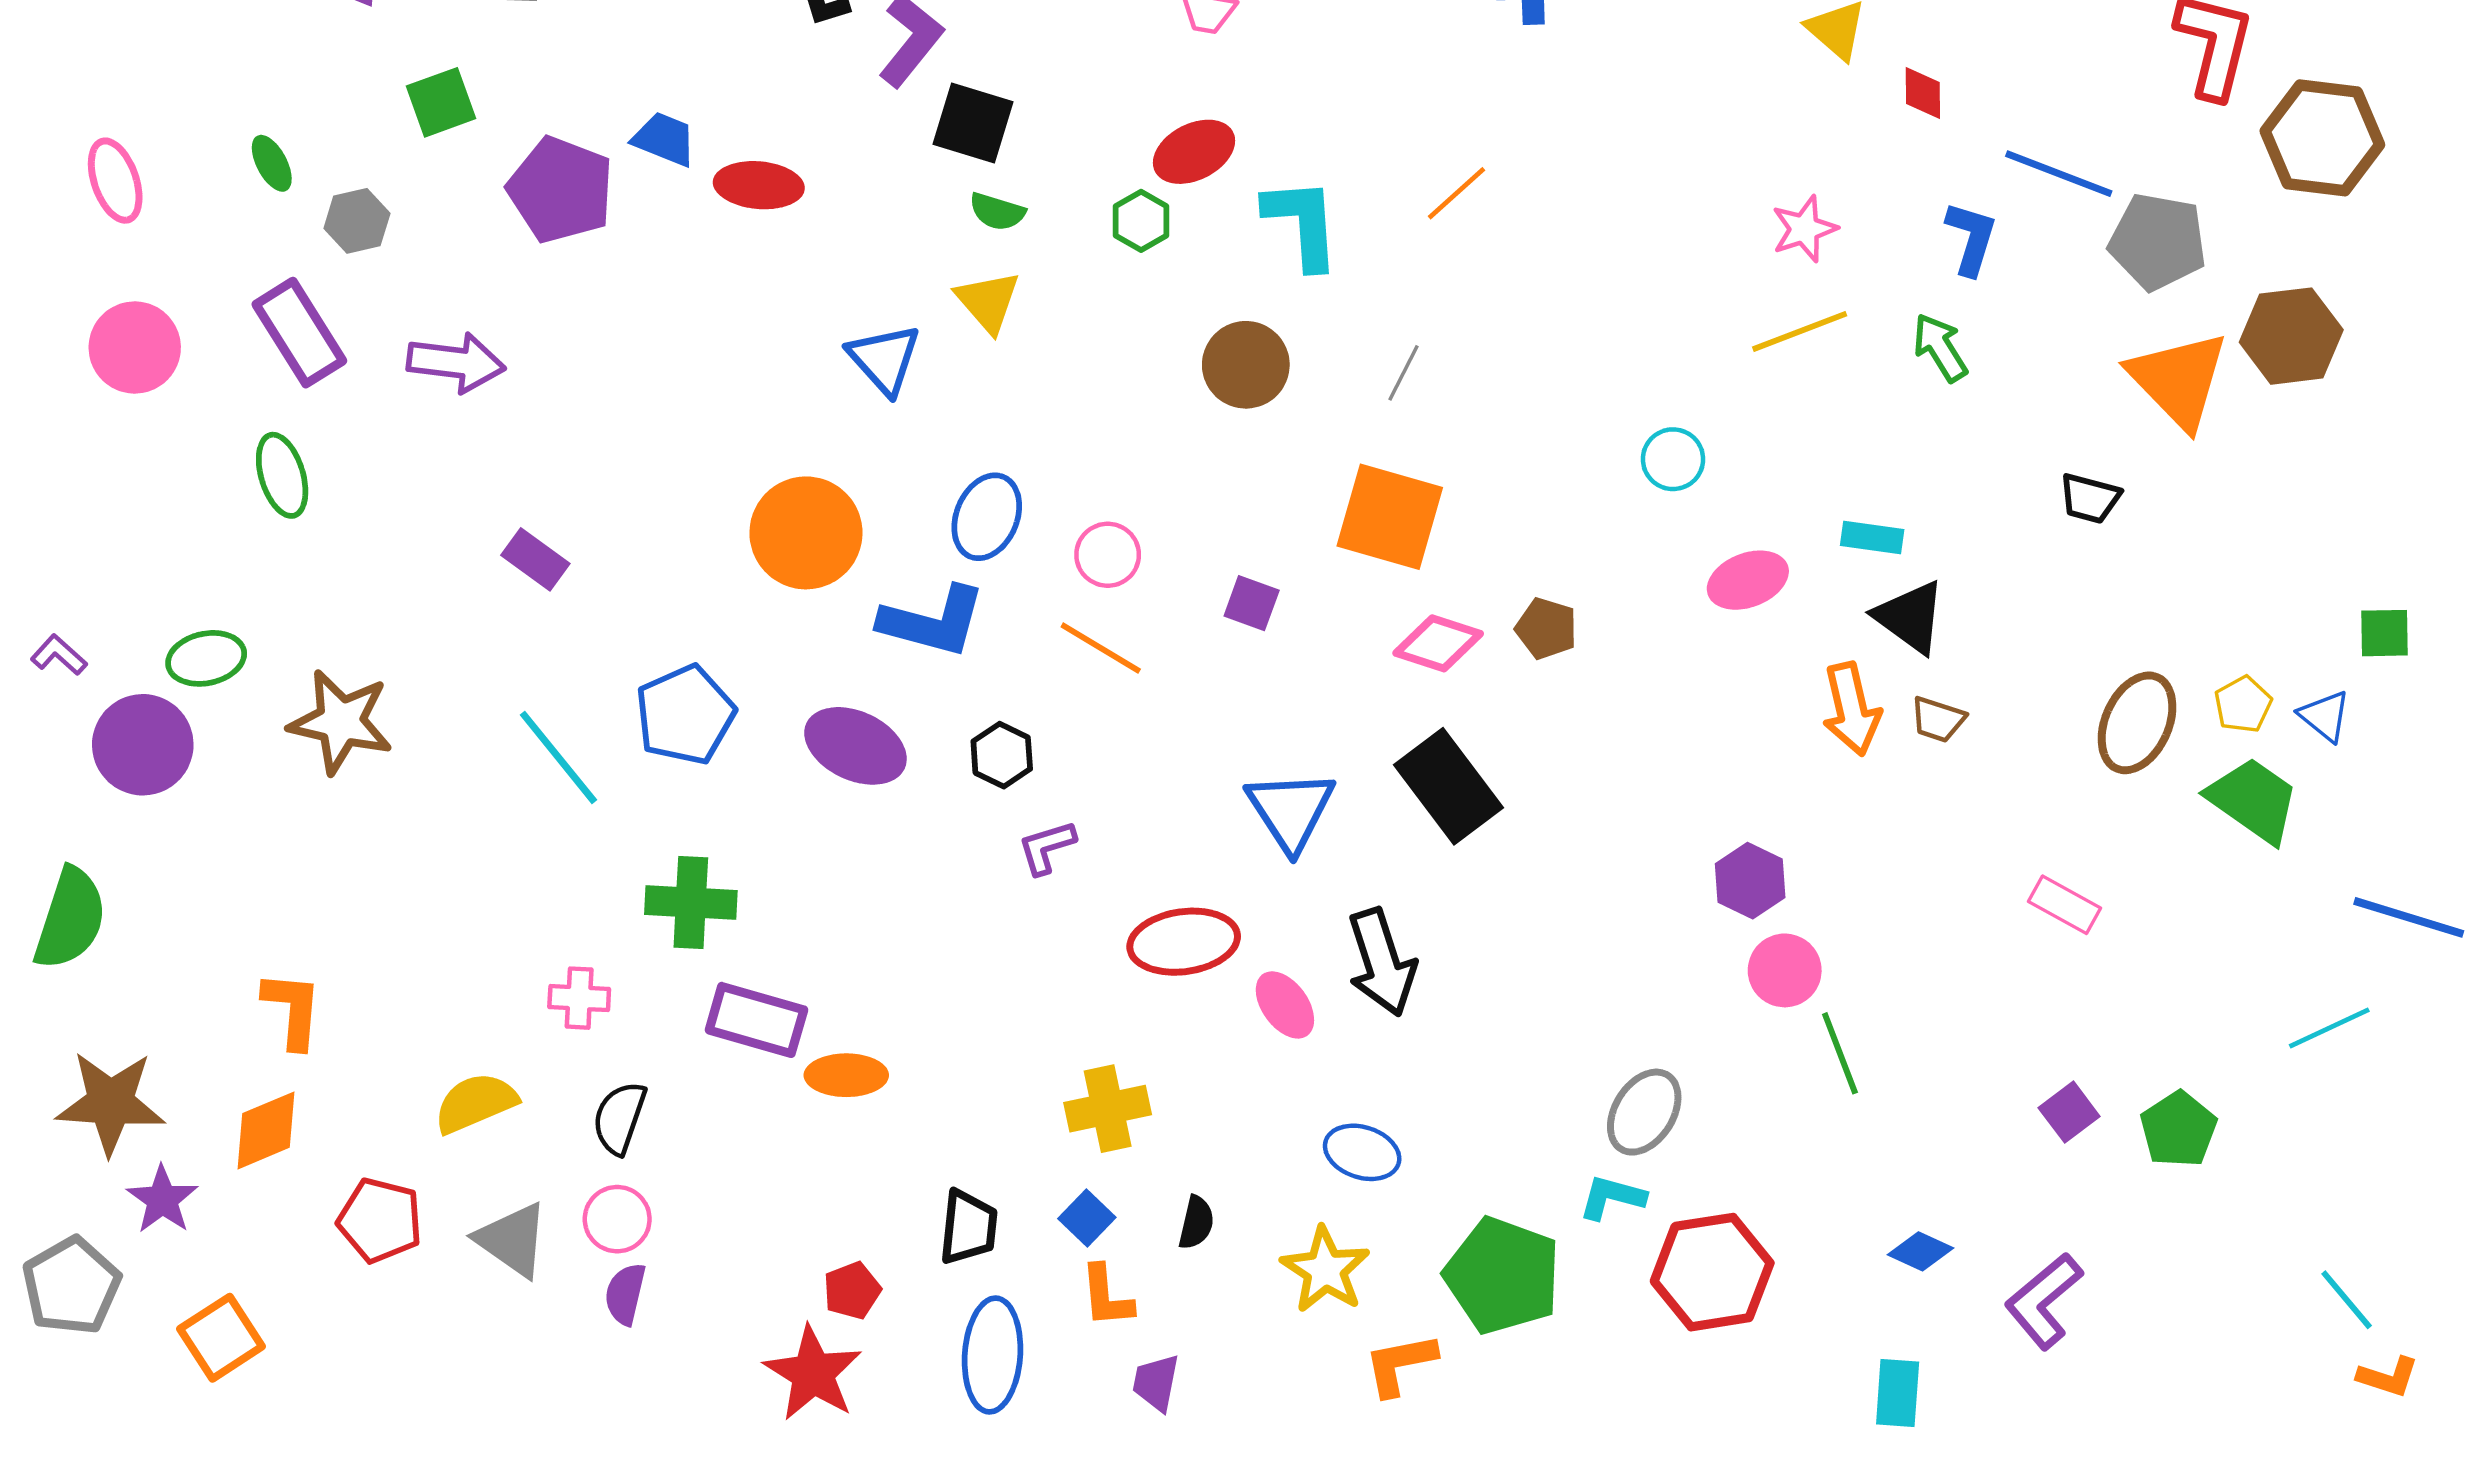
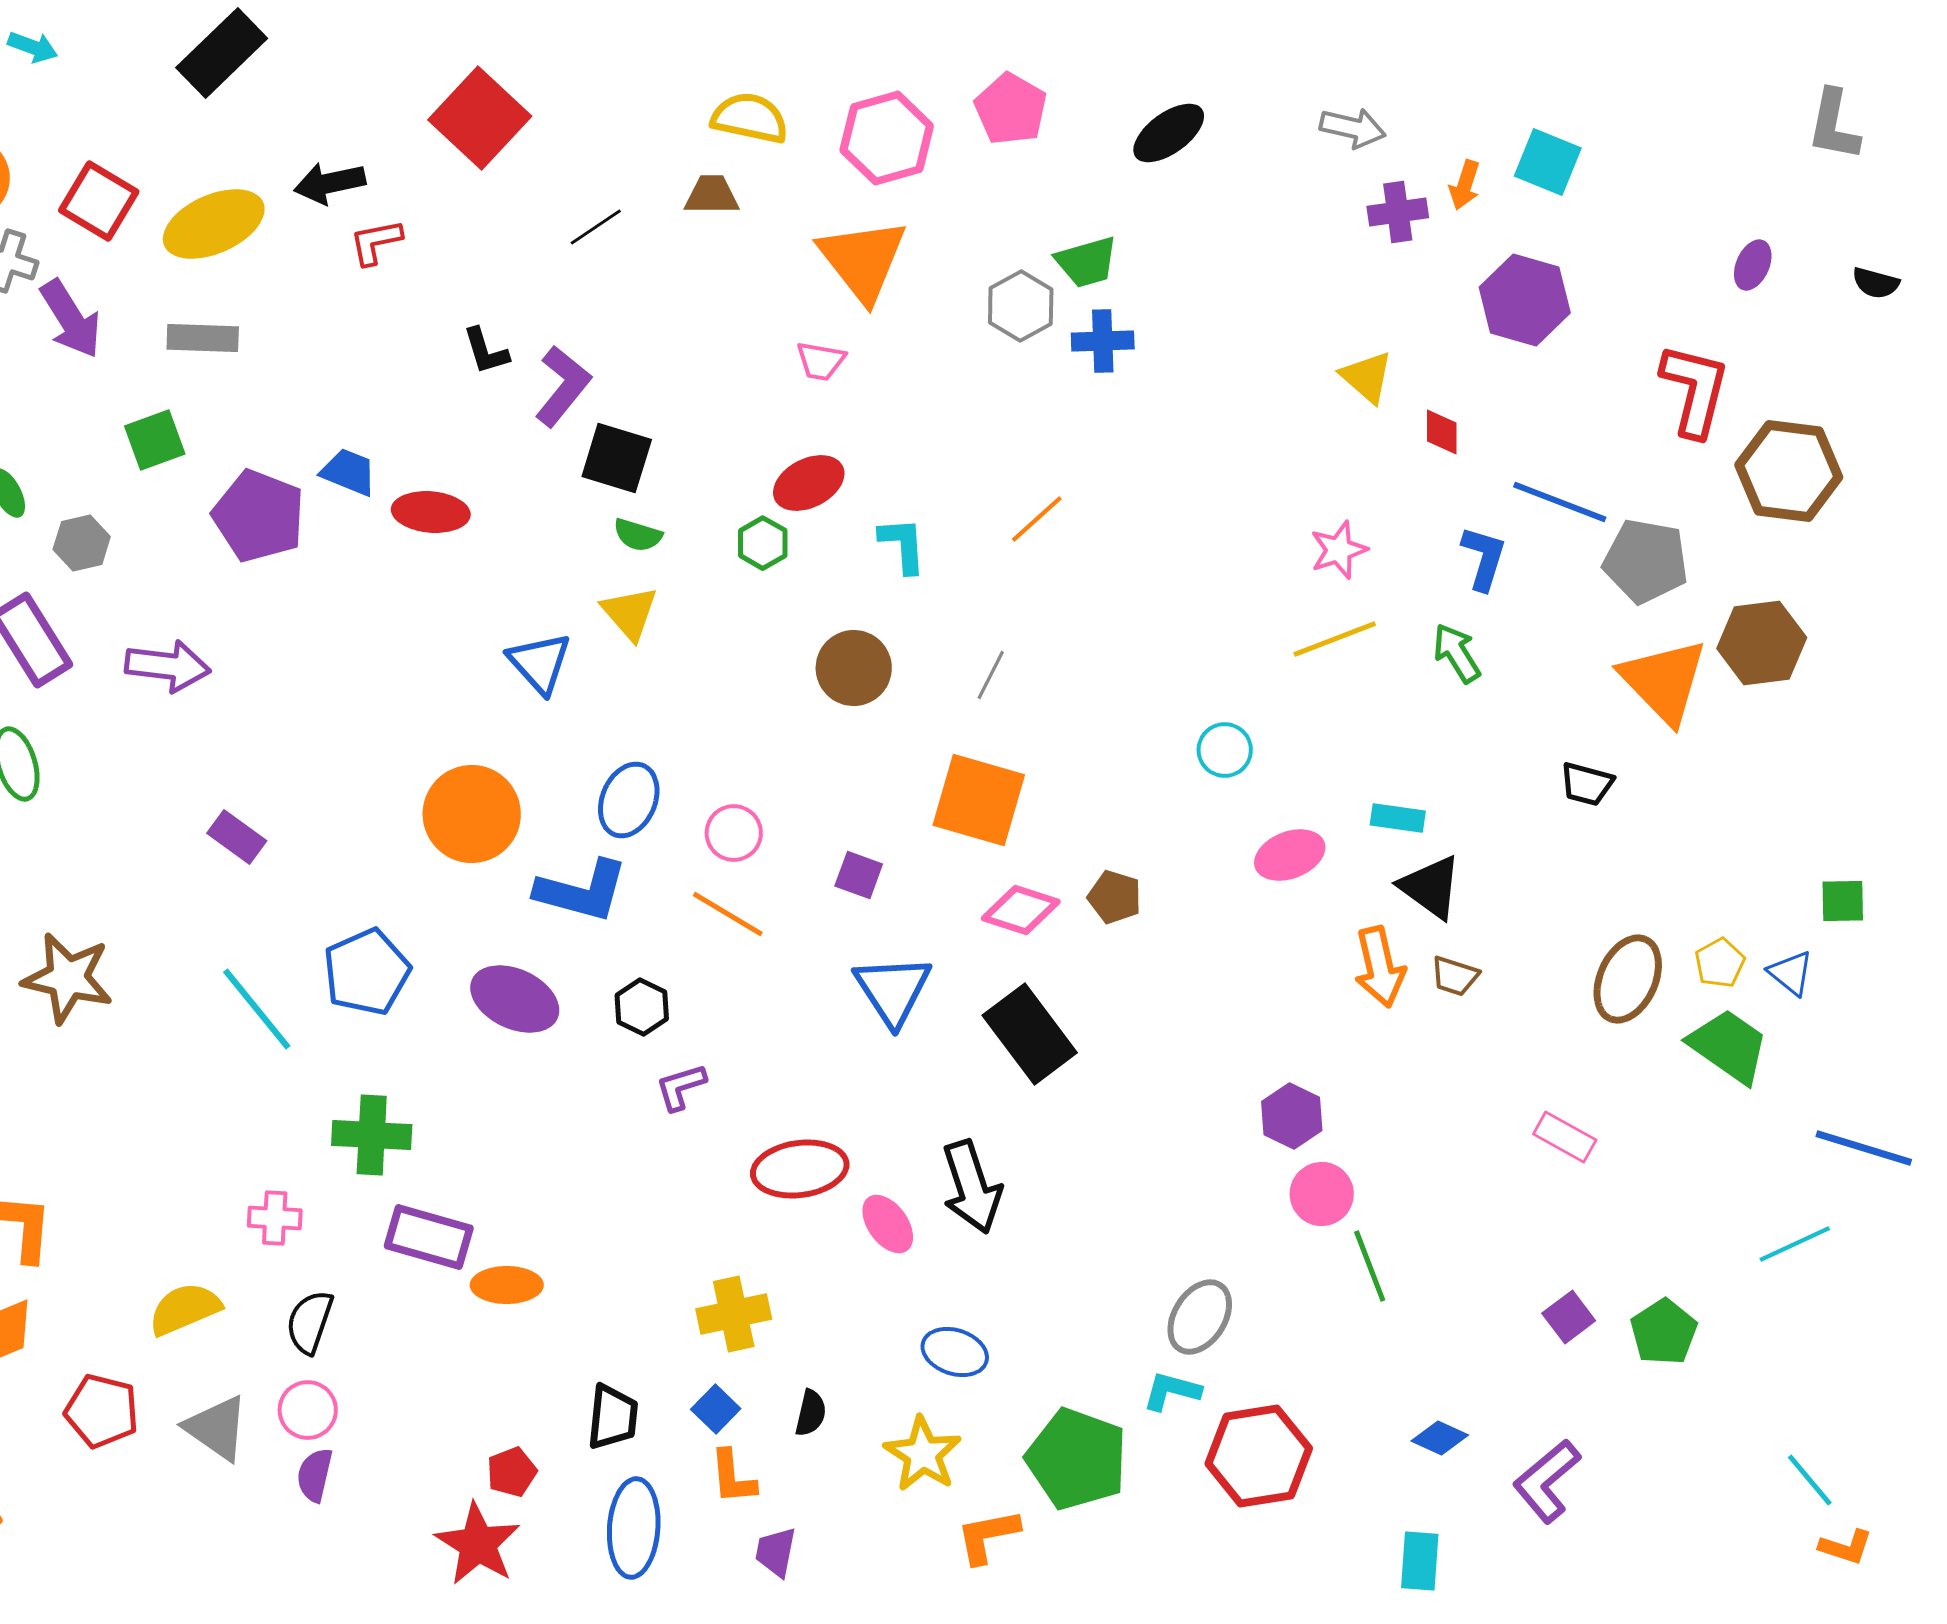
cyan L-shape: (1302, 223) -> (903, 545), size x0.7
blue triangle: (1291, 810) -> (893, 990), moved

